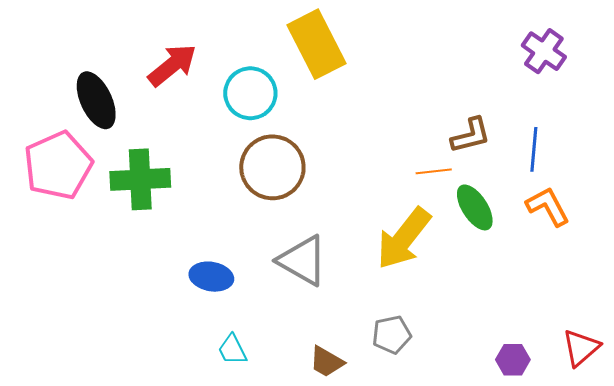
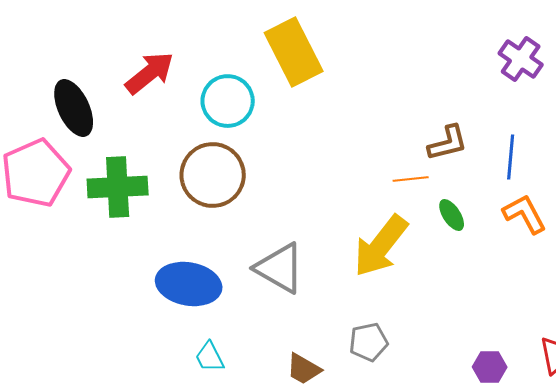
brown circle: (272, 167) -> (213, 175), moved
green ellipse: (475, 207) -> (452, 215), size x0.7
blue ellipse: (211, 277) -> (189, 284), size x1.5

